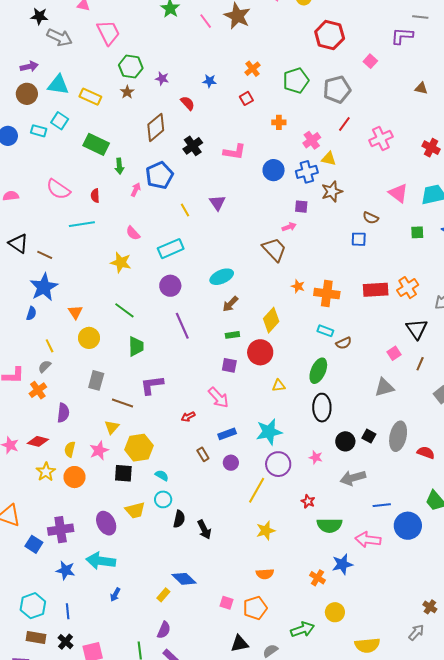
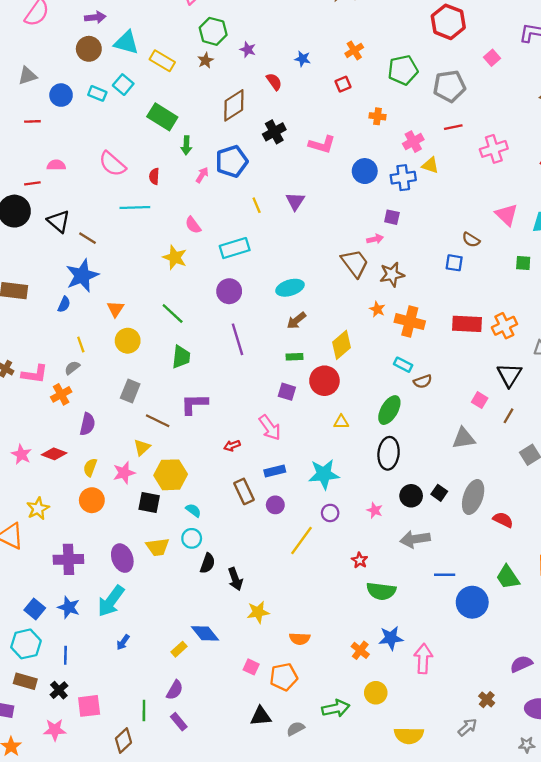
red line: (344, 124) -> (453, 127), turned 35
brown star: (332, 192) -> (392, 274), moved
pink square: (394, 353) -> (480, 400), turned -32
brown rectangle: (203, 454) -> (244, 491), size x1.5
purple circle: (278, 464) -> (330, 513), size x0.6
yellow star: (46, 472) -> (38, 509), moved
yellow star: (266, 531) -> (258, 612), moved
pink arrow: (368, 540) -> (423, 659), moved, turned 80
blue square: (34, 544) -> (35, 609), moved
cyan arrow: (101, 561) -> (111, 601), turned -68

